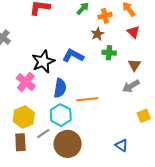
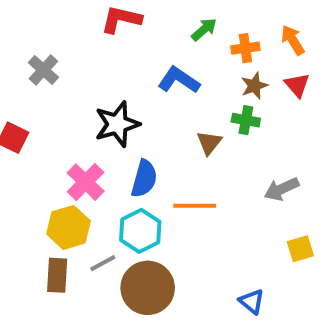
brown star: (97, 34) -> (254, 86), moved
blue L-shape: (73, 56) -> (179, 80), moved
brown triangle: (134, 65) -> (209, 143), moved
pink cross: (26, 82) -> (86, 182), moved

